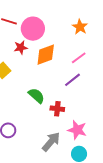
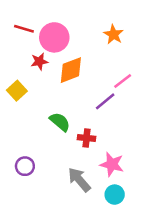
pink line: (79, 58) -> (123, 81), moved
gray arrow: (51, 142) -> (79, 180), turned -80

